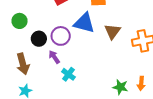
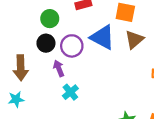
green circle: (20, 21) -> (50, 19), moved
brown triangle: (113, 32) -> (134, 40), moved

